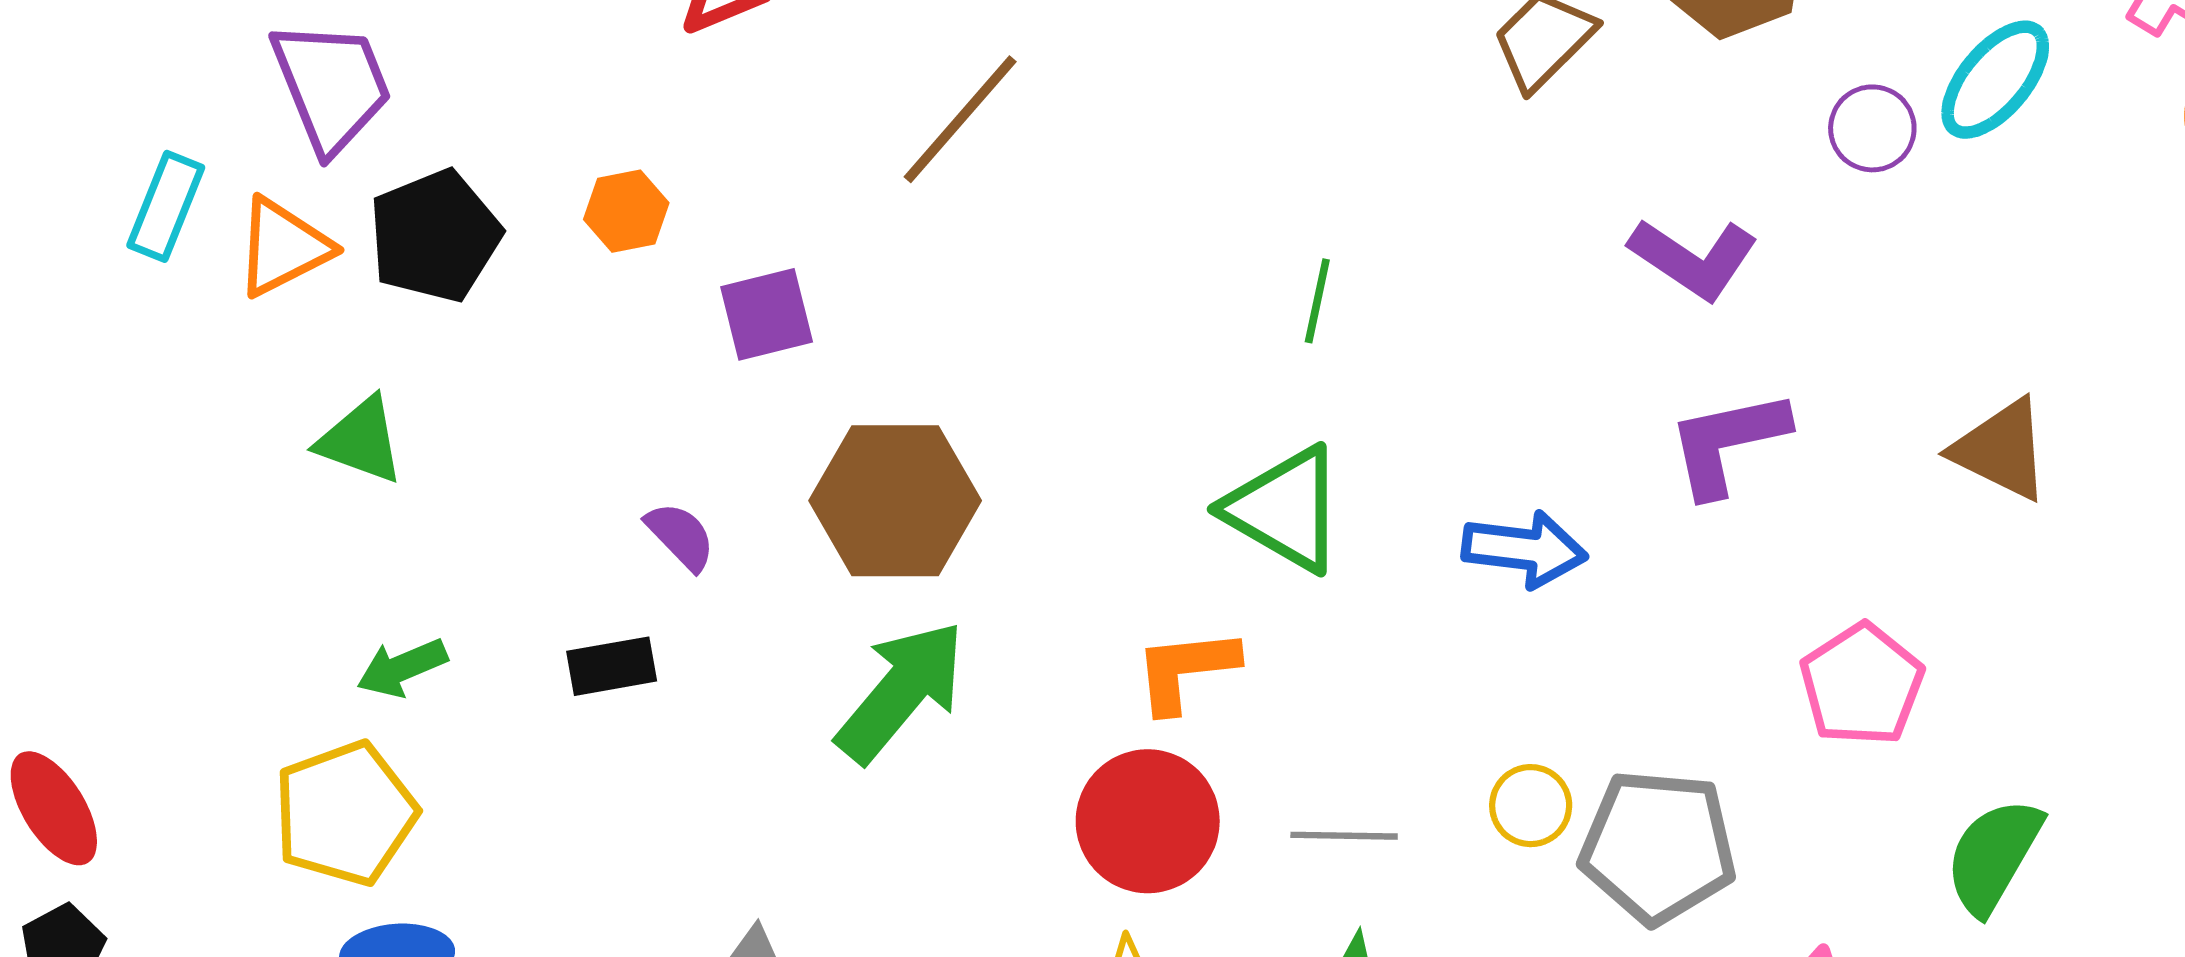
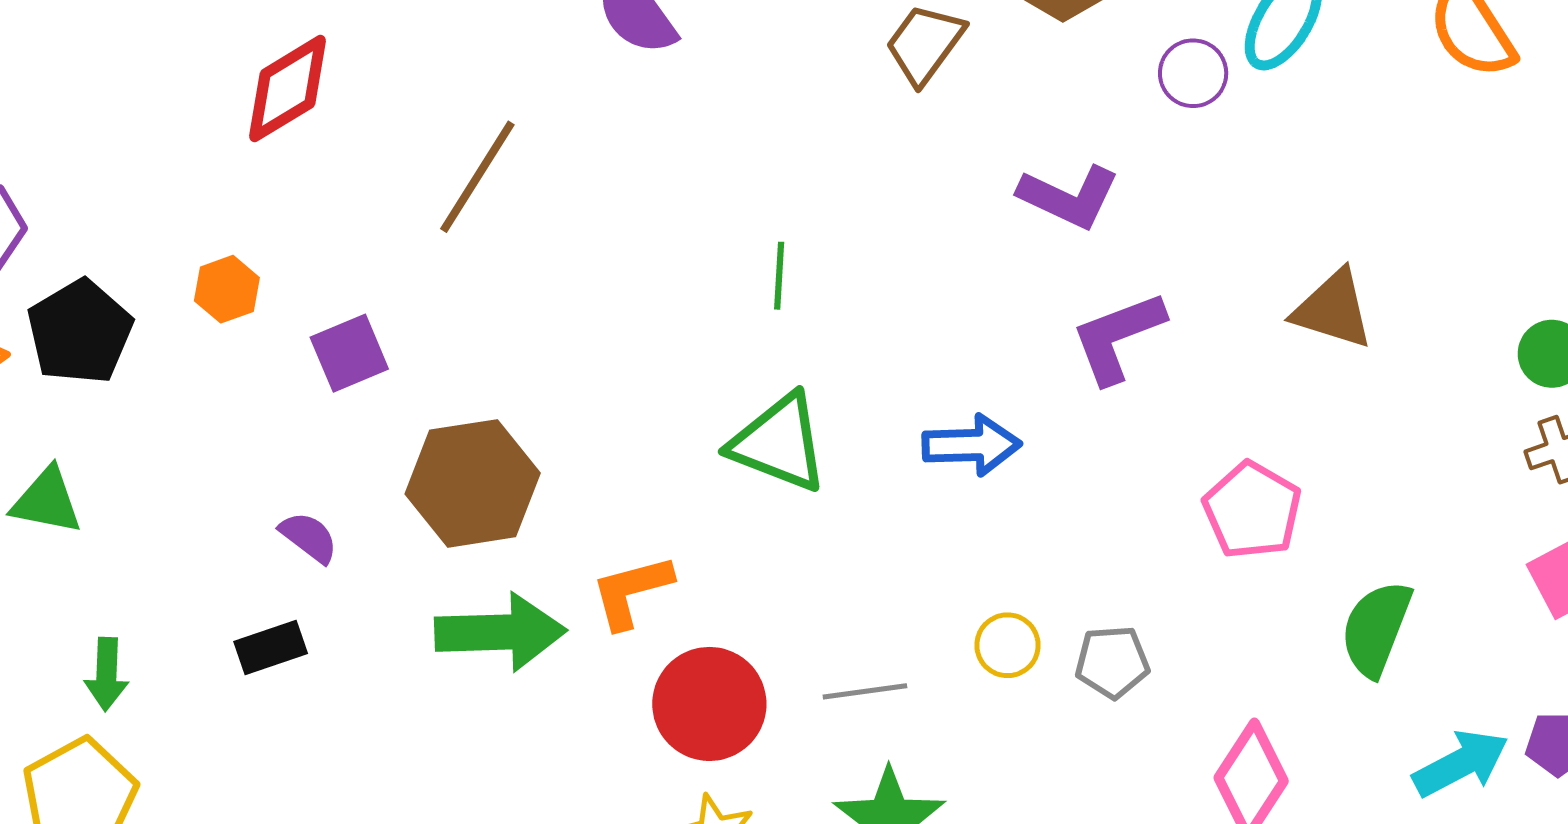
green arrow: (402, 668) -> (107, 674), turned -56
orange L-shape: (1186, 670) -> (631, 591), moved
green arrow: (901, 691) -> (500, 632), turned 57
gray pentagon: (1658, 847) -> (1112, 662), size x0.6

